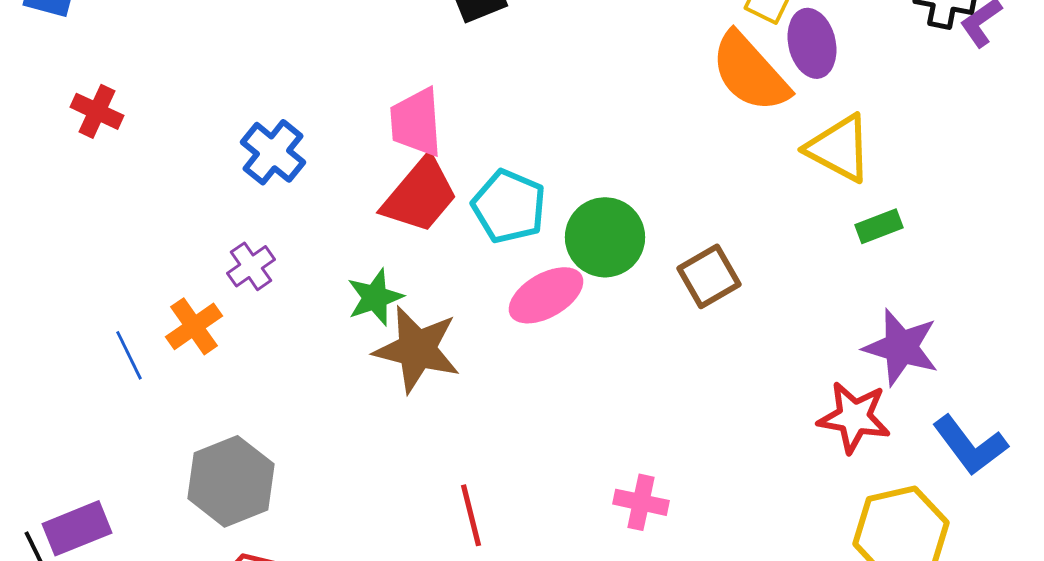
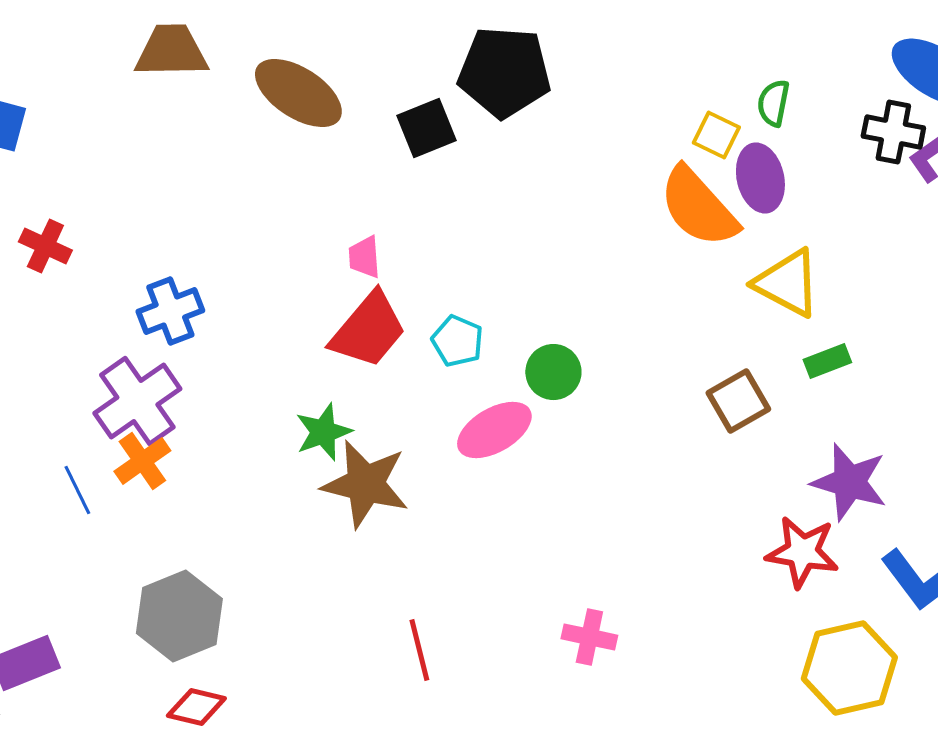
pink trapezoid: (416, 122) -> (364, 257), size x0.6
blue cross: (273, 152) -> (170, 311), moved, turned 30
cyan pentagon: (509, 206) -> (457, 341), size x0.7
green circle: (605, 237) -> (553, 372), size x0.7
purple cross: (251, 266) -> (137, 401), moved, size x1.8
brown square: (709, 276) -> (738, 401), moved

